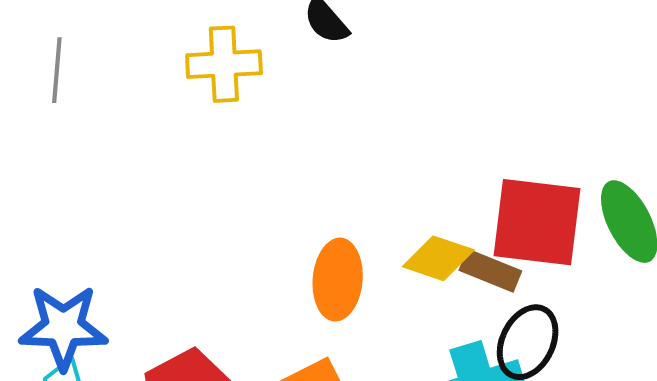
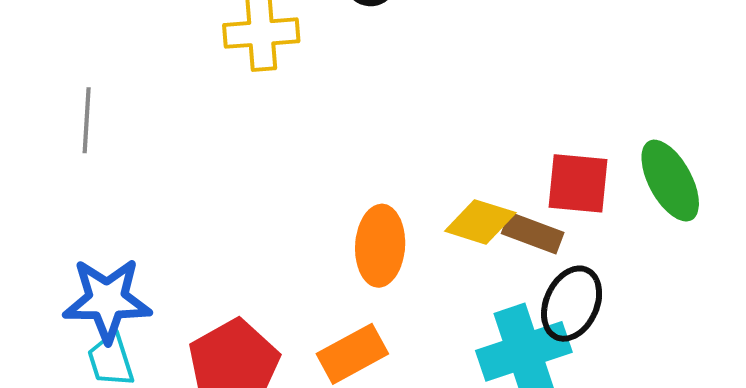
gray line: (57, 70) -> (87, 120), moved
red square: (537, 222) -> (578, 183), size x0.7

